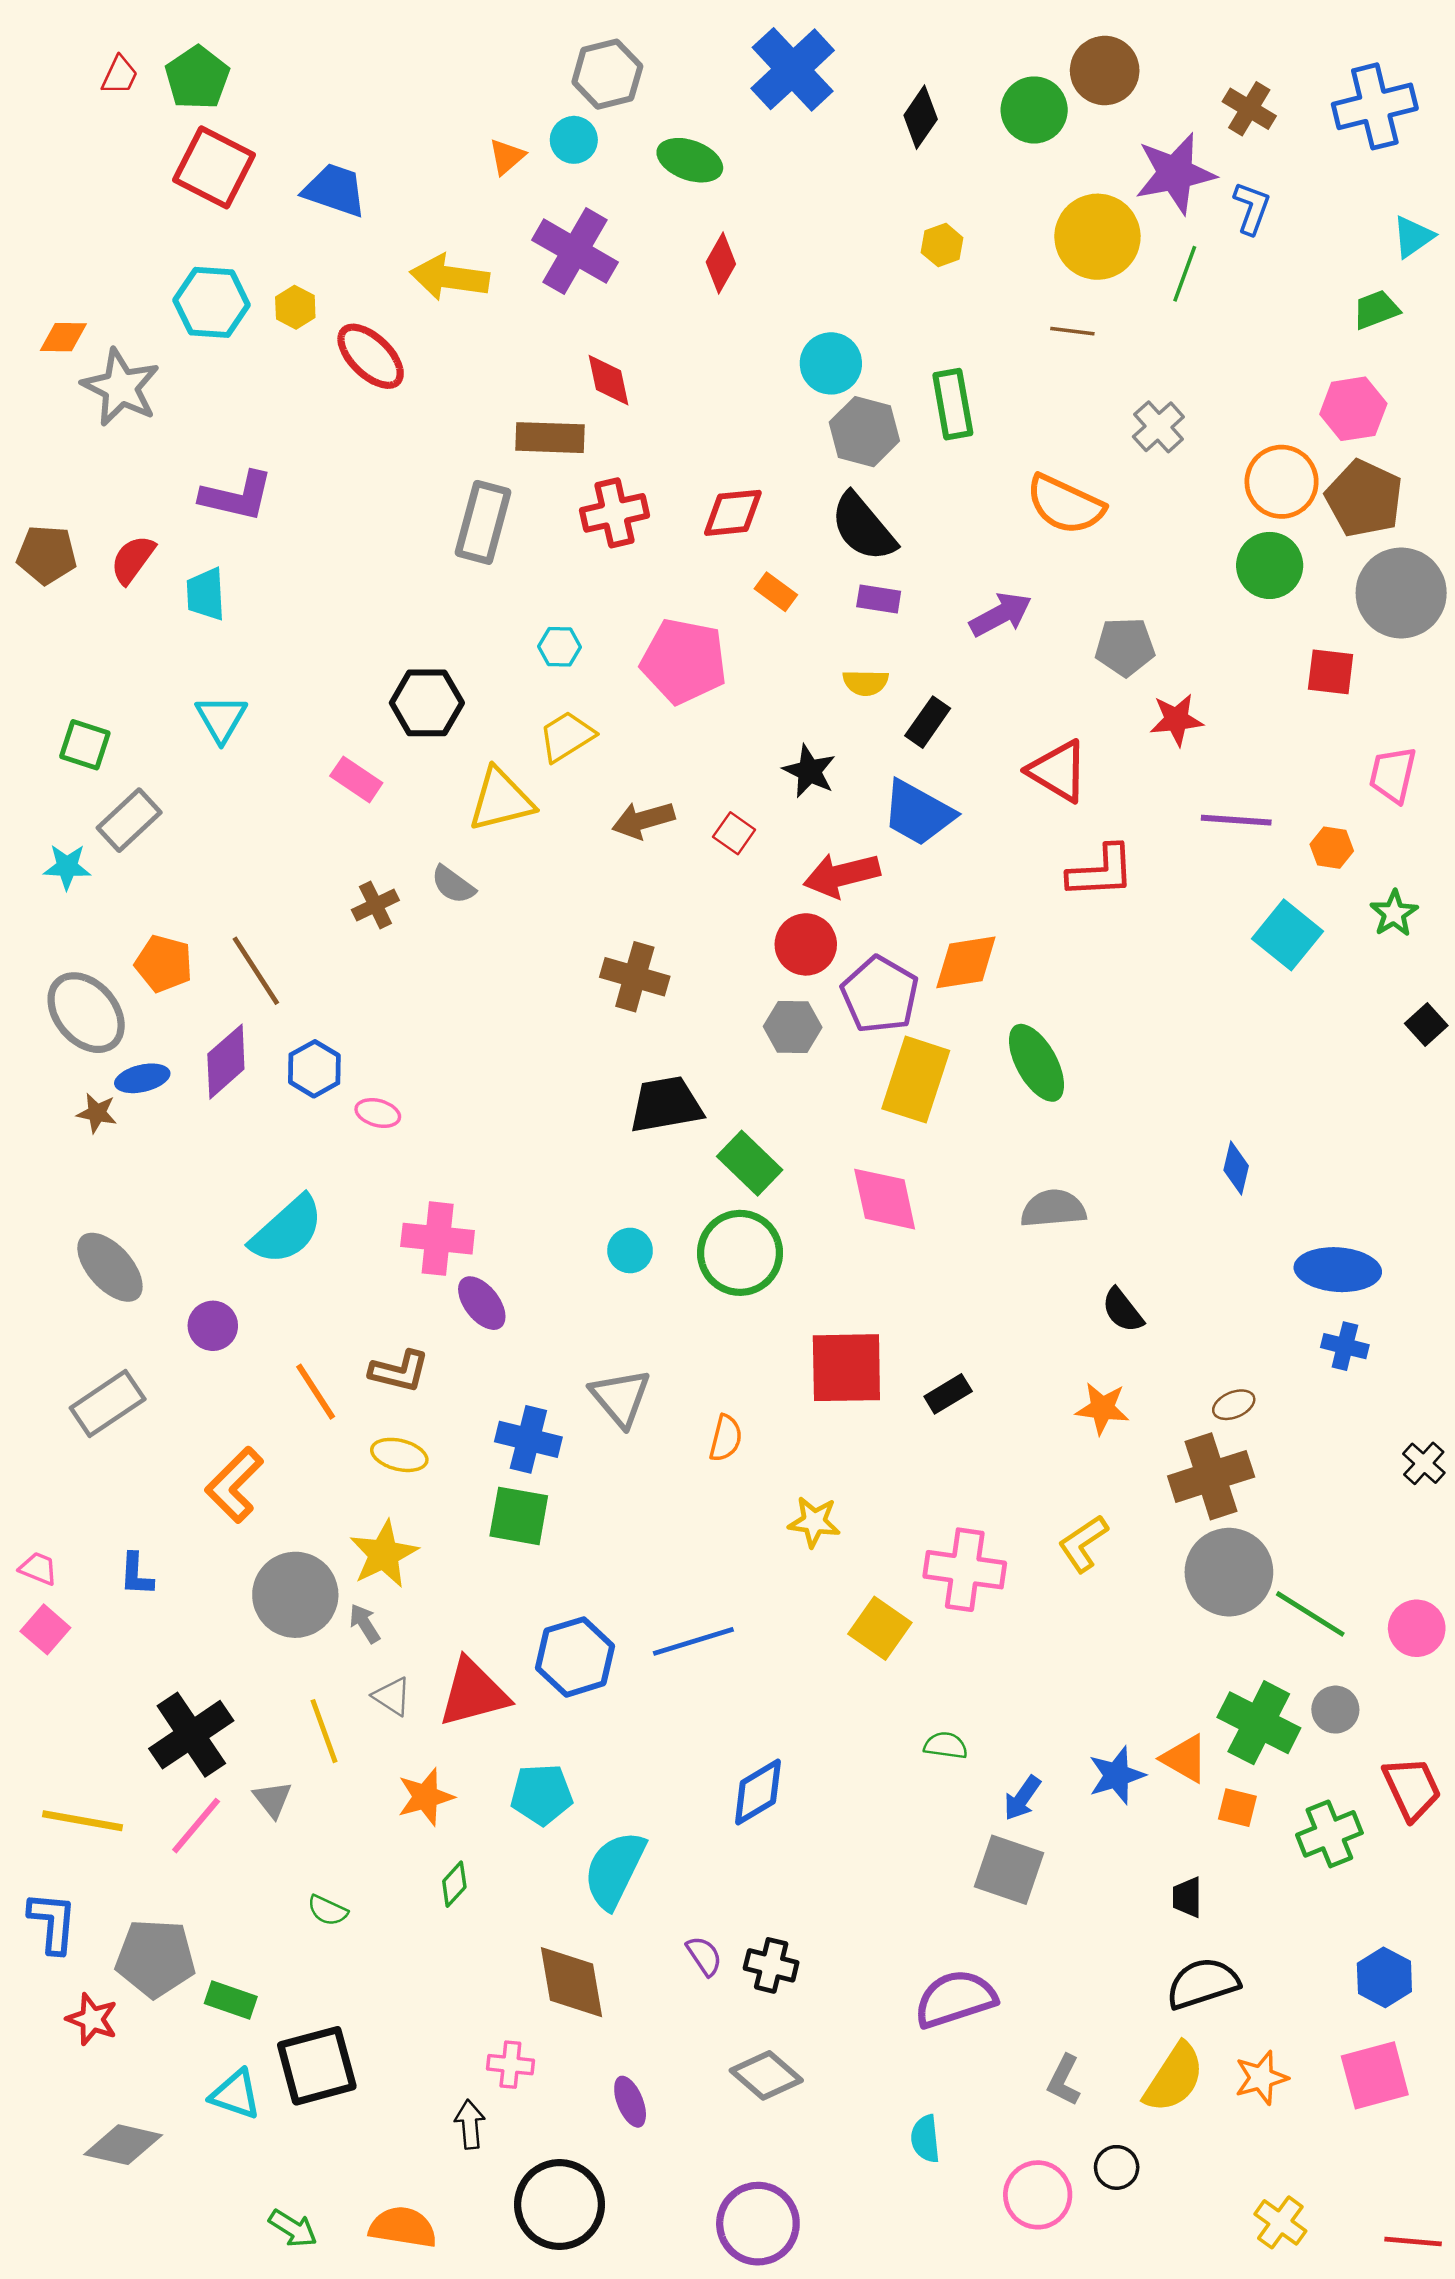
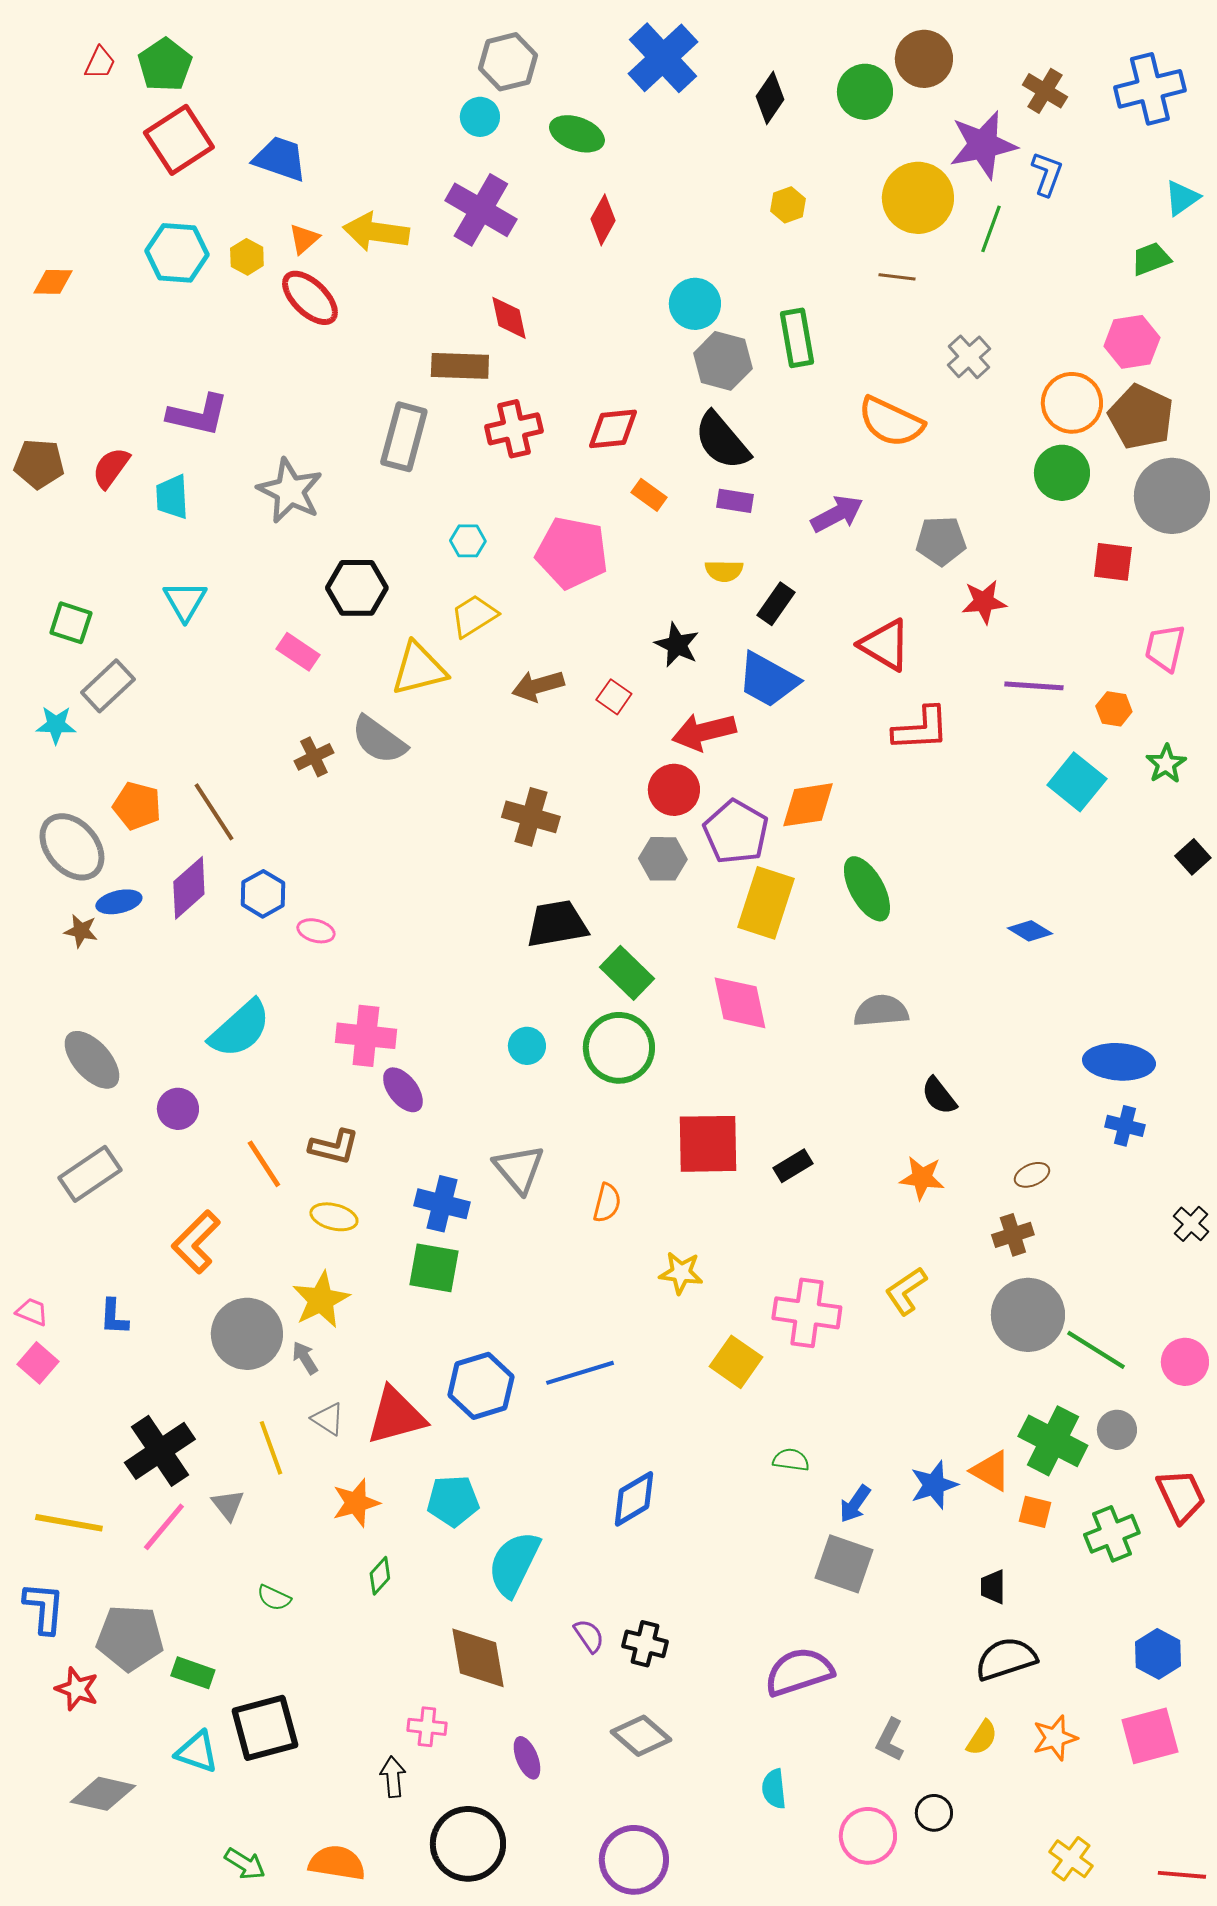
orange triangle: (507, 157) -> (304, 239), moved
red square: (214, 167) -> (179, 140), turned 30
gray star: (121, 387) -> (290, 491), moved
gray semicircle: (453, 885) -> (379, 740), size x1.5
blue diamond: (1236, 1168) -> (1030, 931), moved, turned -72
brown cross: (1211, 1476) -> (1013, 1235), size x0.6
yellow semicircle: (1174, 2078) -> (982, 1738), size x0.6

